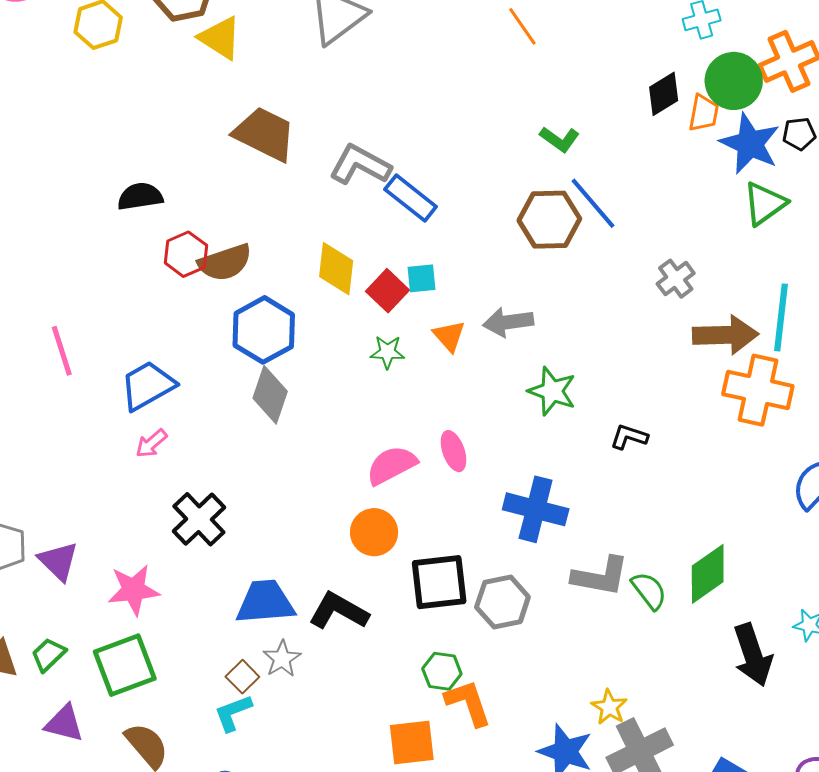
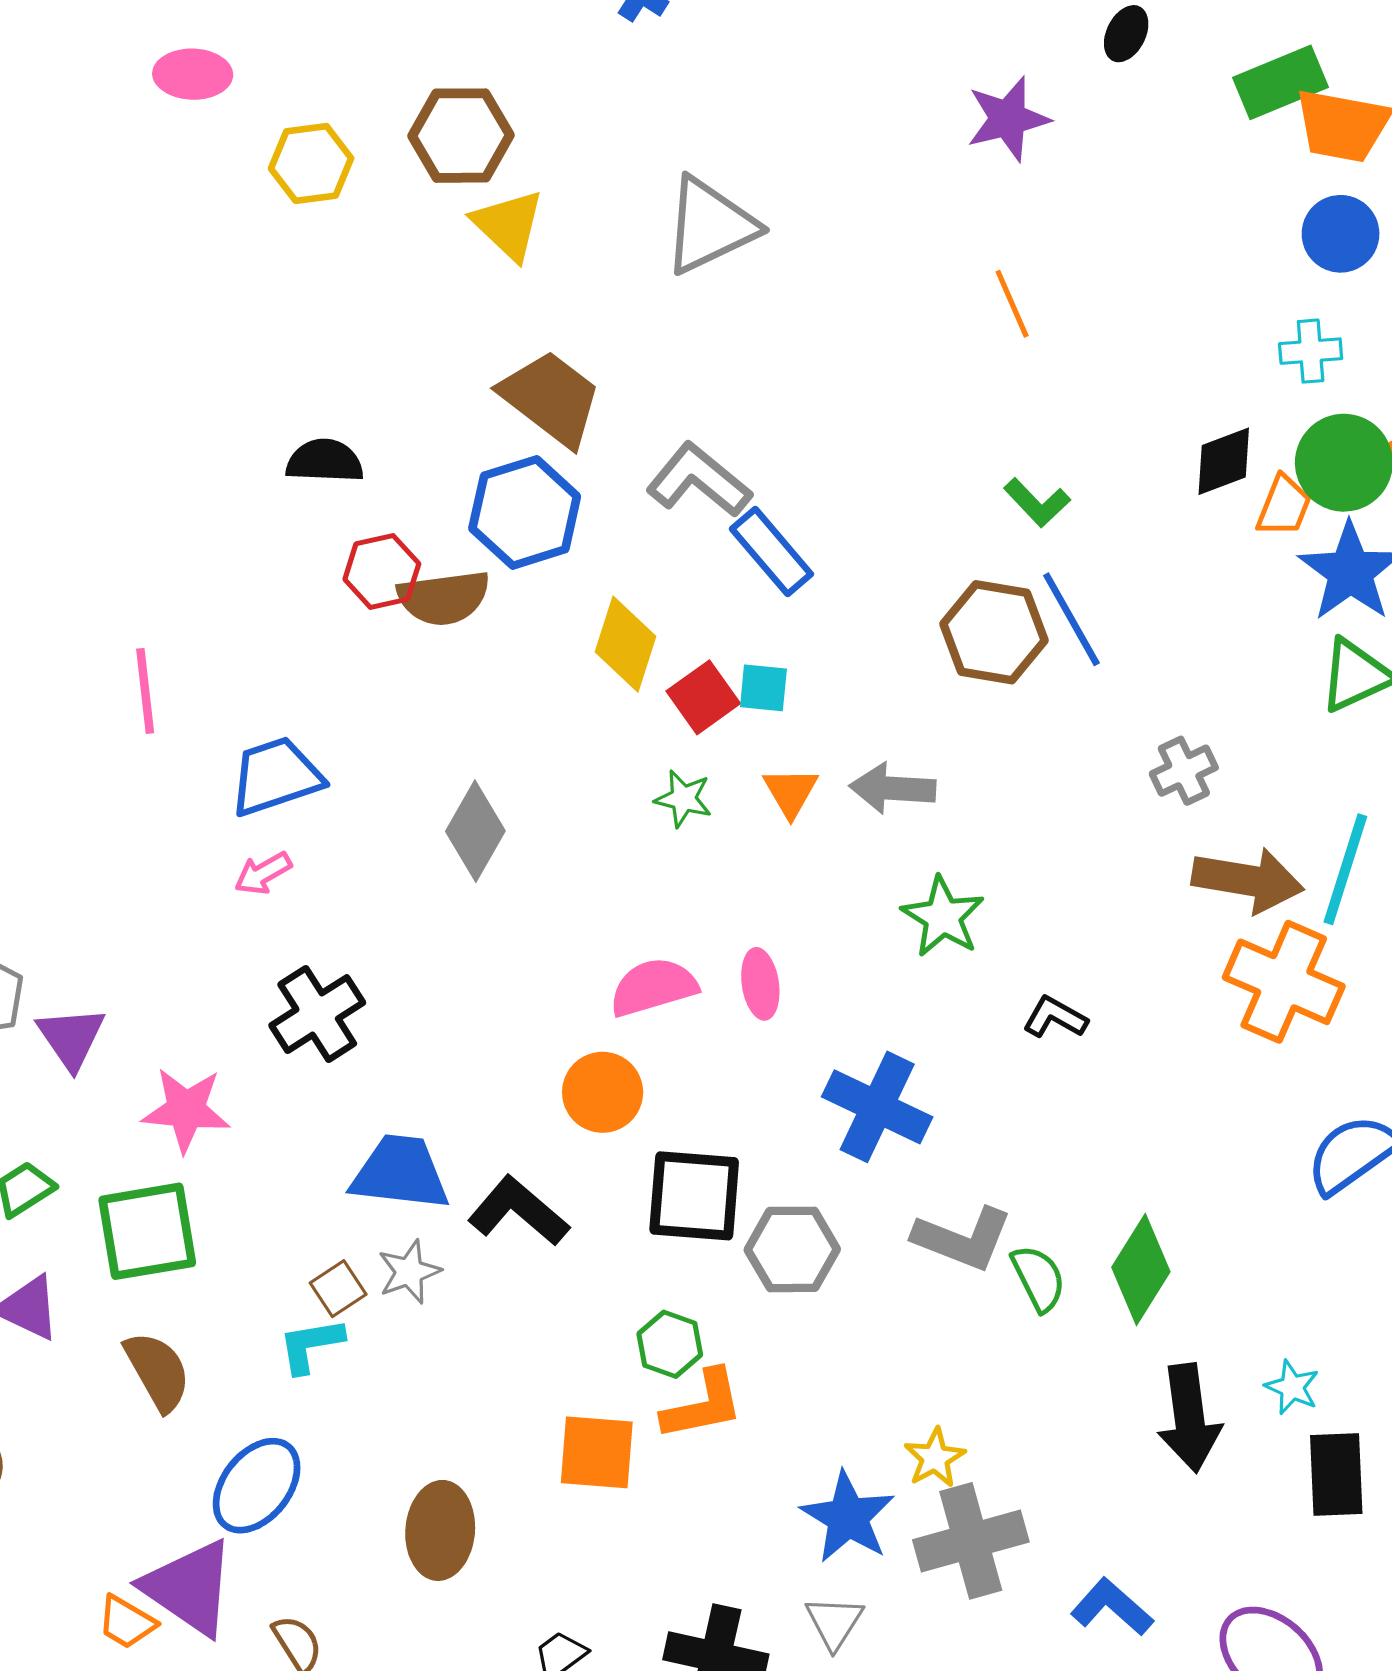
blue hexagon: (264, 330) -> (525, 512), moved
green diamond: (708, 574) -> (1141, 1269), turned -34
orange L-shape: (468, 703) -> (703, 1405), turned 86

